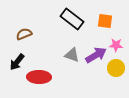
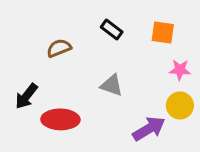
black rectangle: (72, 19) -> (112, 29), size x0.6
brown semicircle: (24, 34) -> (59, 48), moved
purple arrow: (96, 55) -> (149, 129), moved

